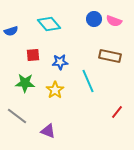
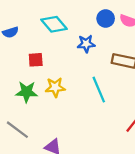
blue star: (60, 62) -> (86, 44), moved
yellow star: (55, 90) -> (55, 87), moved, turned 30

